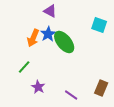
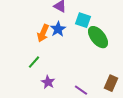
cyan square: (99, 25) -> (83, 20), moved
green ellipse: (64, 42) -> (98, 37), moved

